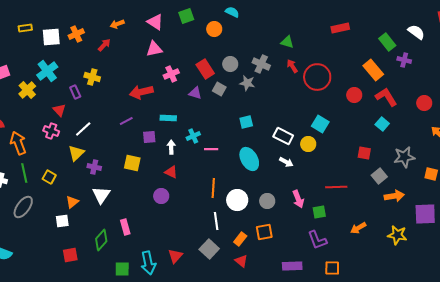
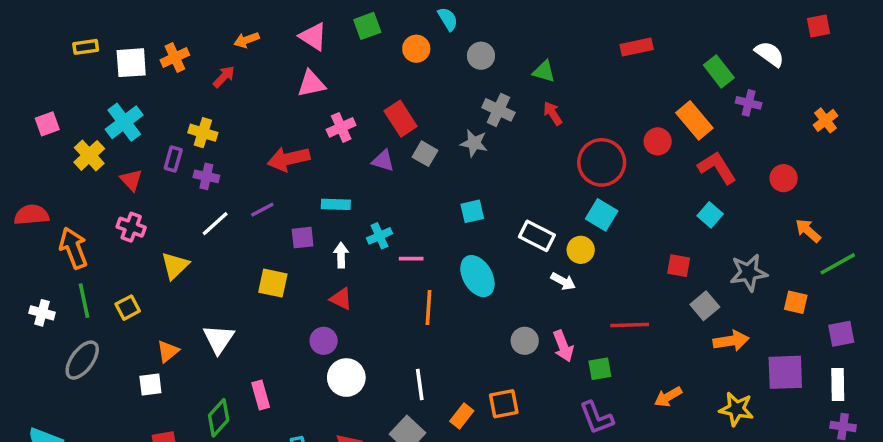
cyan semicircle: (232, 12) -> (448, 19), turned 32
gray circle: (230, 64) -> (481, 56), moved
red circle: (317, 77) -> (602, 162), moved
purple rectangle: (75, 92) -> (173, 159), turned 40
red circle: (354, 95) -> (658, 141), moved
red triangle: (59, 110) -> (131, 180), moved
white line: (83, 129) -> (215, 224), moved
white arrow: (286, 162) -> (563, 281), moved
purple cross: (94, 167) -> (206, 176), moved
yellow square: (49, 177) -> (128, 308), turned 32
orange line: (213, 188) -> (429, 308), moved
white circle: (237, 200) -> (346, 378), moved
gray circle: (267, 201) -> (525, 341), moved

